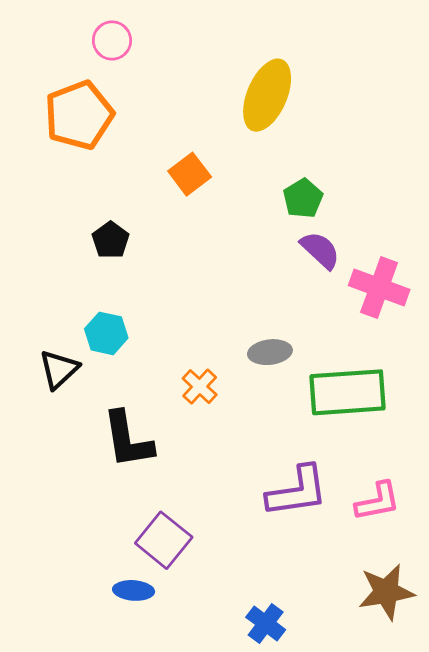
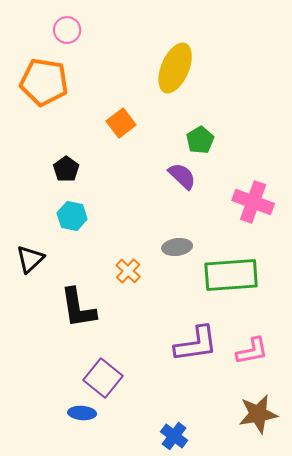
orange pentagon: (79, 115) -> (44, 82), turned 30
purple semicircle: (320, 250) -> (182, 176), moved
cyan hexagon: (106, 333) -> (72, 216), moved

